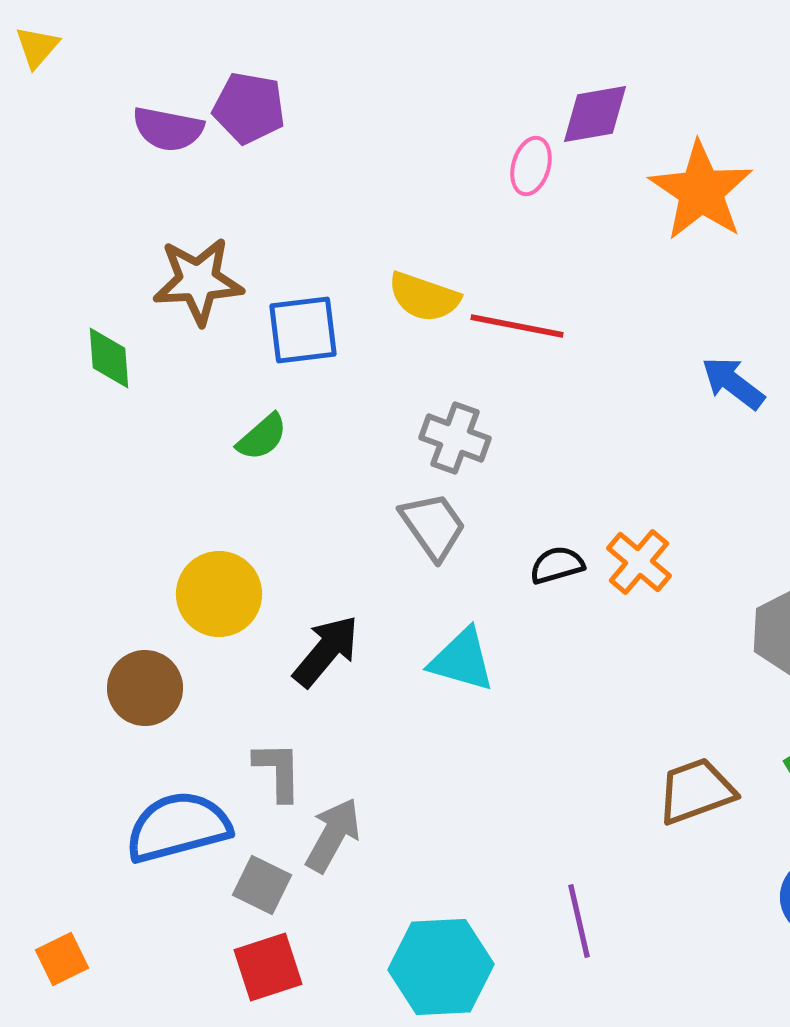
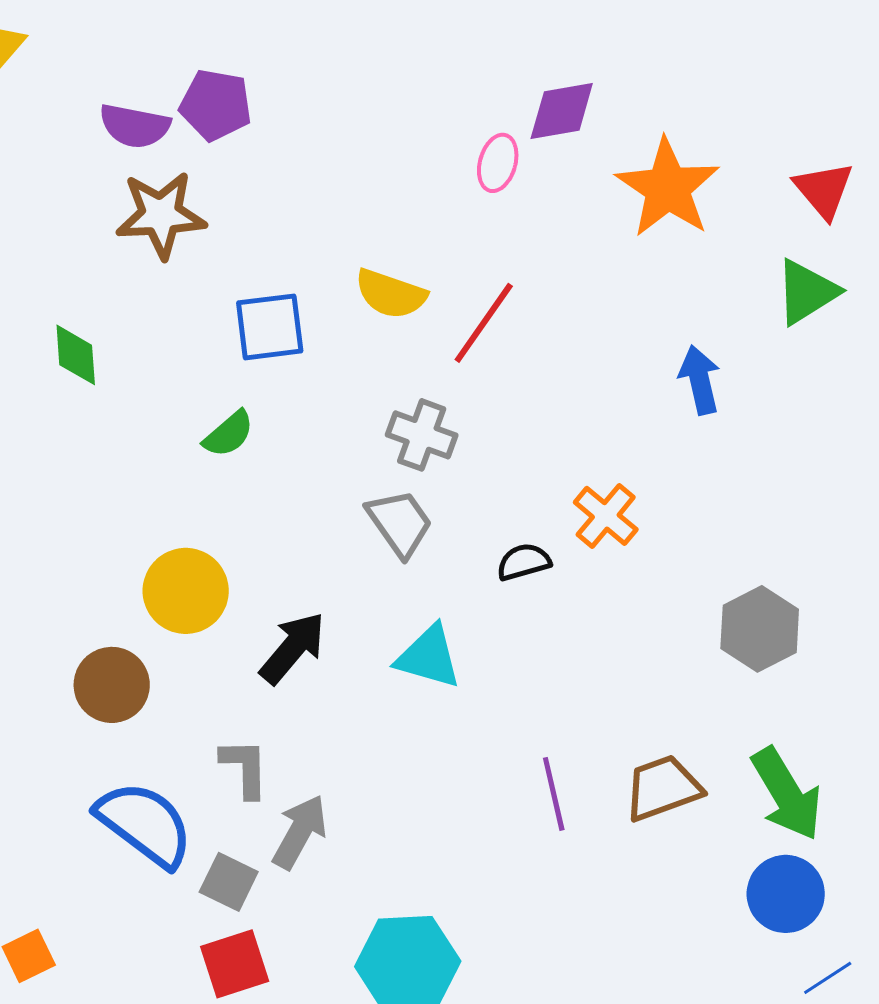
brown star: (198, 281) -> (161, 215), moved
red line: (517, 326) -> (484, 323), turned -66
blue arrow: (733, 383) -> (700, 380), turned 40
orange cross: (639, 562) -> (606, 516), moved
blue semicircle: (178, 827) -> (145, 824), turned 52
purple line: (579, 921) -> (554, 794), moved

